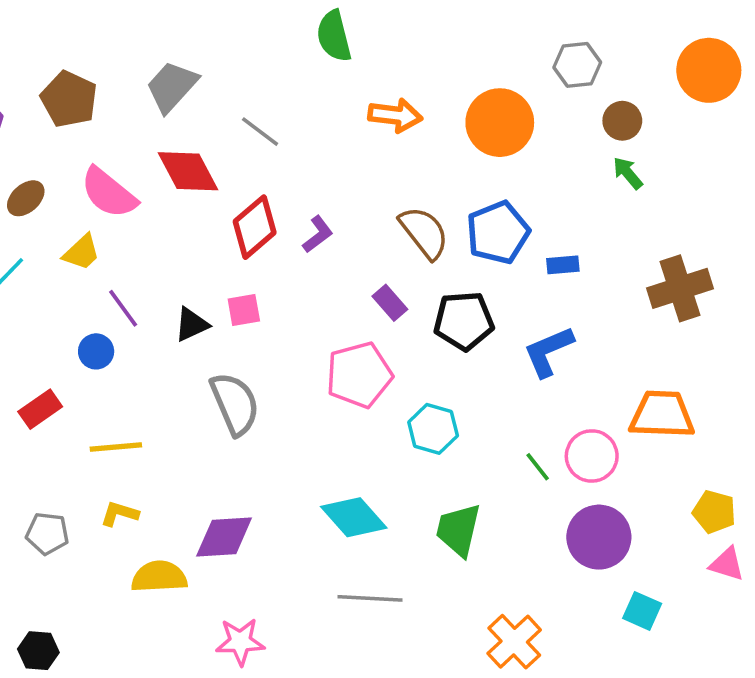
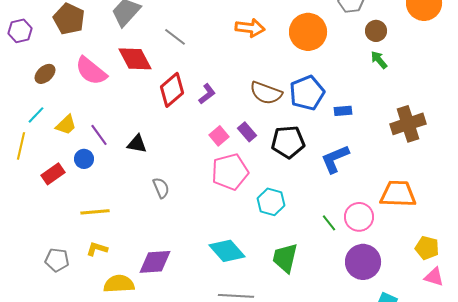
brown semicircle: (424, 233) -> (266, 93), turned 148
yellow trapezoid: (82, 252) -> (66, 125), moved
pink square: (244, 310) -> (219, 136), moved, turned -30
black triangle: (192, 324) -> (137, 144), turned 35
gray semicircle: (235, 404) -> (161, 188), size x0.6
red rectangle: (40, 409) -> (53, 174), moved

